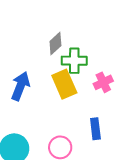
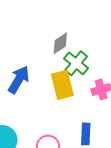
green cross: (74, 61) -> (76, 63), turned 30

